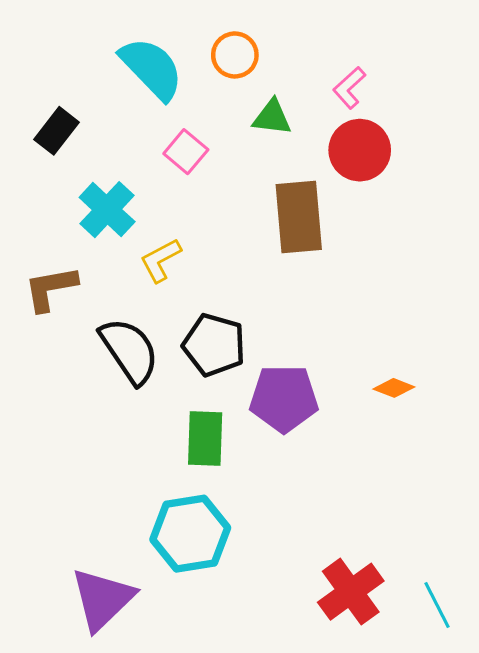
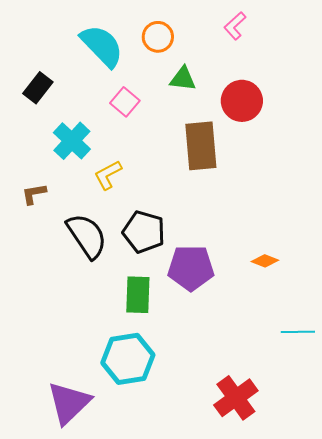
pink L-shape: (349, 88) -> (235, 26), moved
brown L-shape: (51, 288) -> (34, 194), size x0.7
cyan line: (437, 605) -> (298, 332), moved, turned -64

